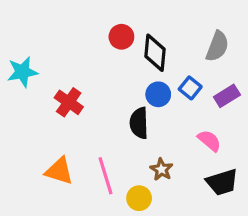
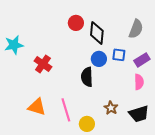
blue square: (190, 88) -> (119, 55), turned -32
pink semicircle: (209, 141) -> (139, 82), moved, turned 49
brown star: (161, 169) -> (111, 108), moved

